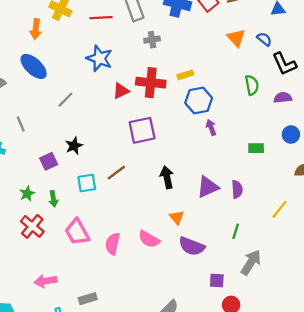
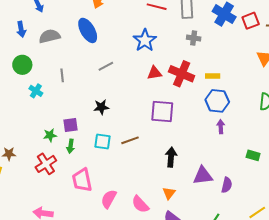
purple square: (49, 161) -> (70, 125), moved

